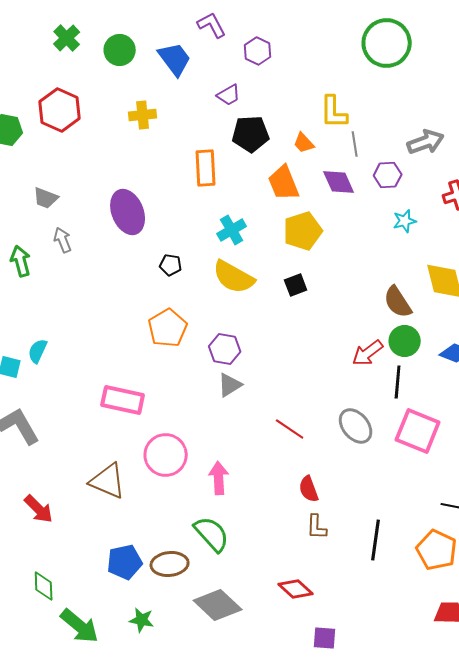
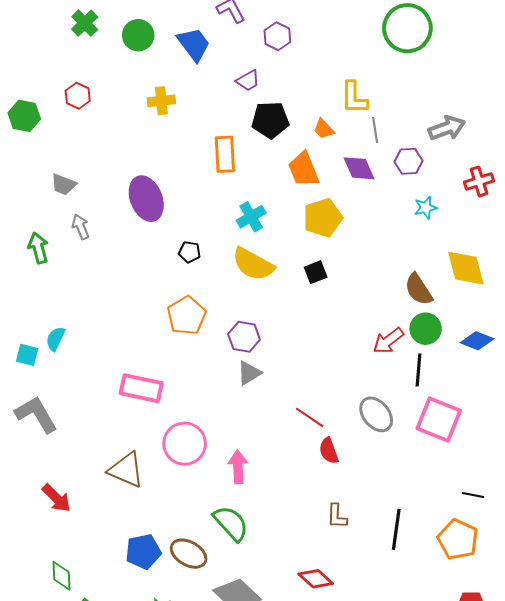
red hexagon: (60, 110) -> (78, 96), size x0.6
red semicircle: (309, 489) -> (329, 451), moved
brown ellipse: (170, 564) -> (189, 554), turned 36

